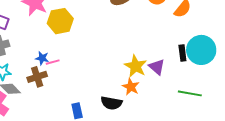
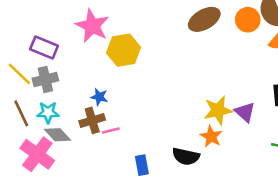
pink line: (53, 62) -> (111, 130), moved
yellow star: (136, 66) -> (218, 110), turned 30

